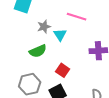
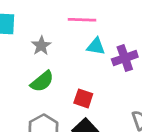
cyan triangle: (60, 35) -> (96, 46), moved, turned -32

